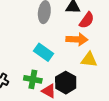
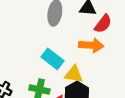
yellow triangle: (89, 60) -> (74, 74), moved

